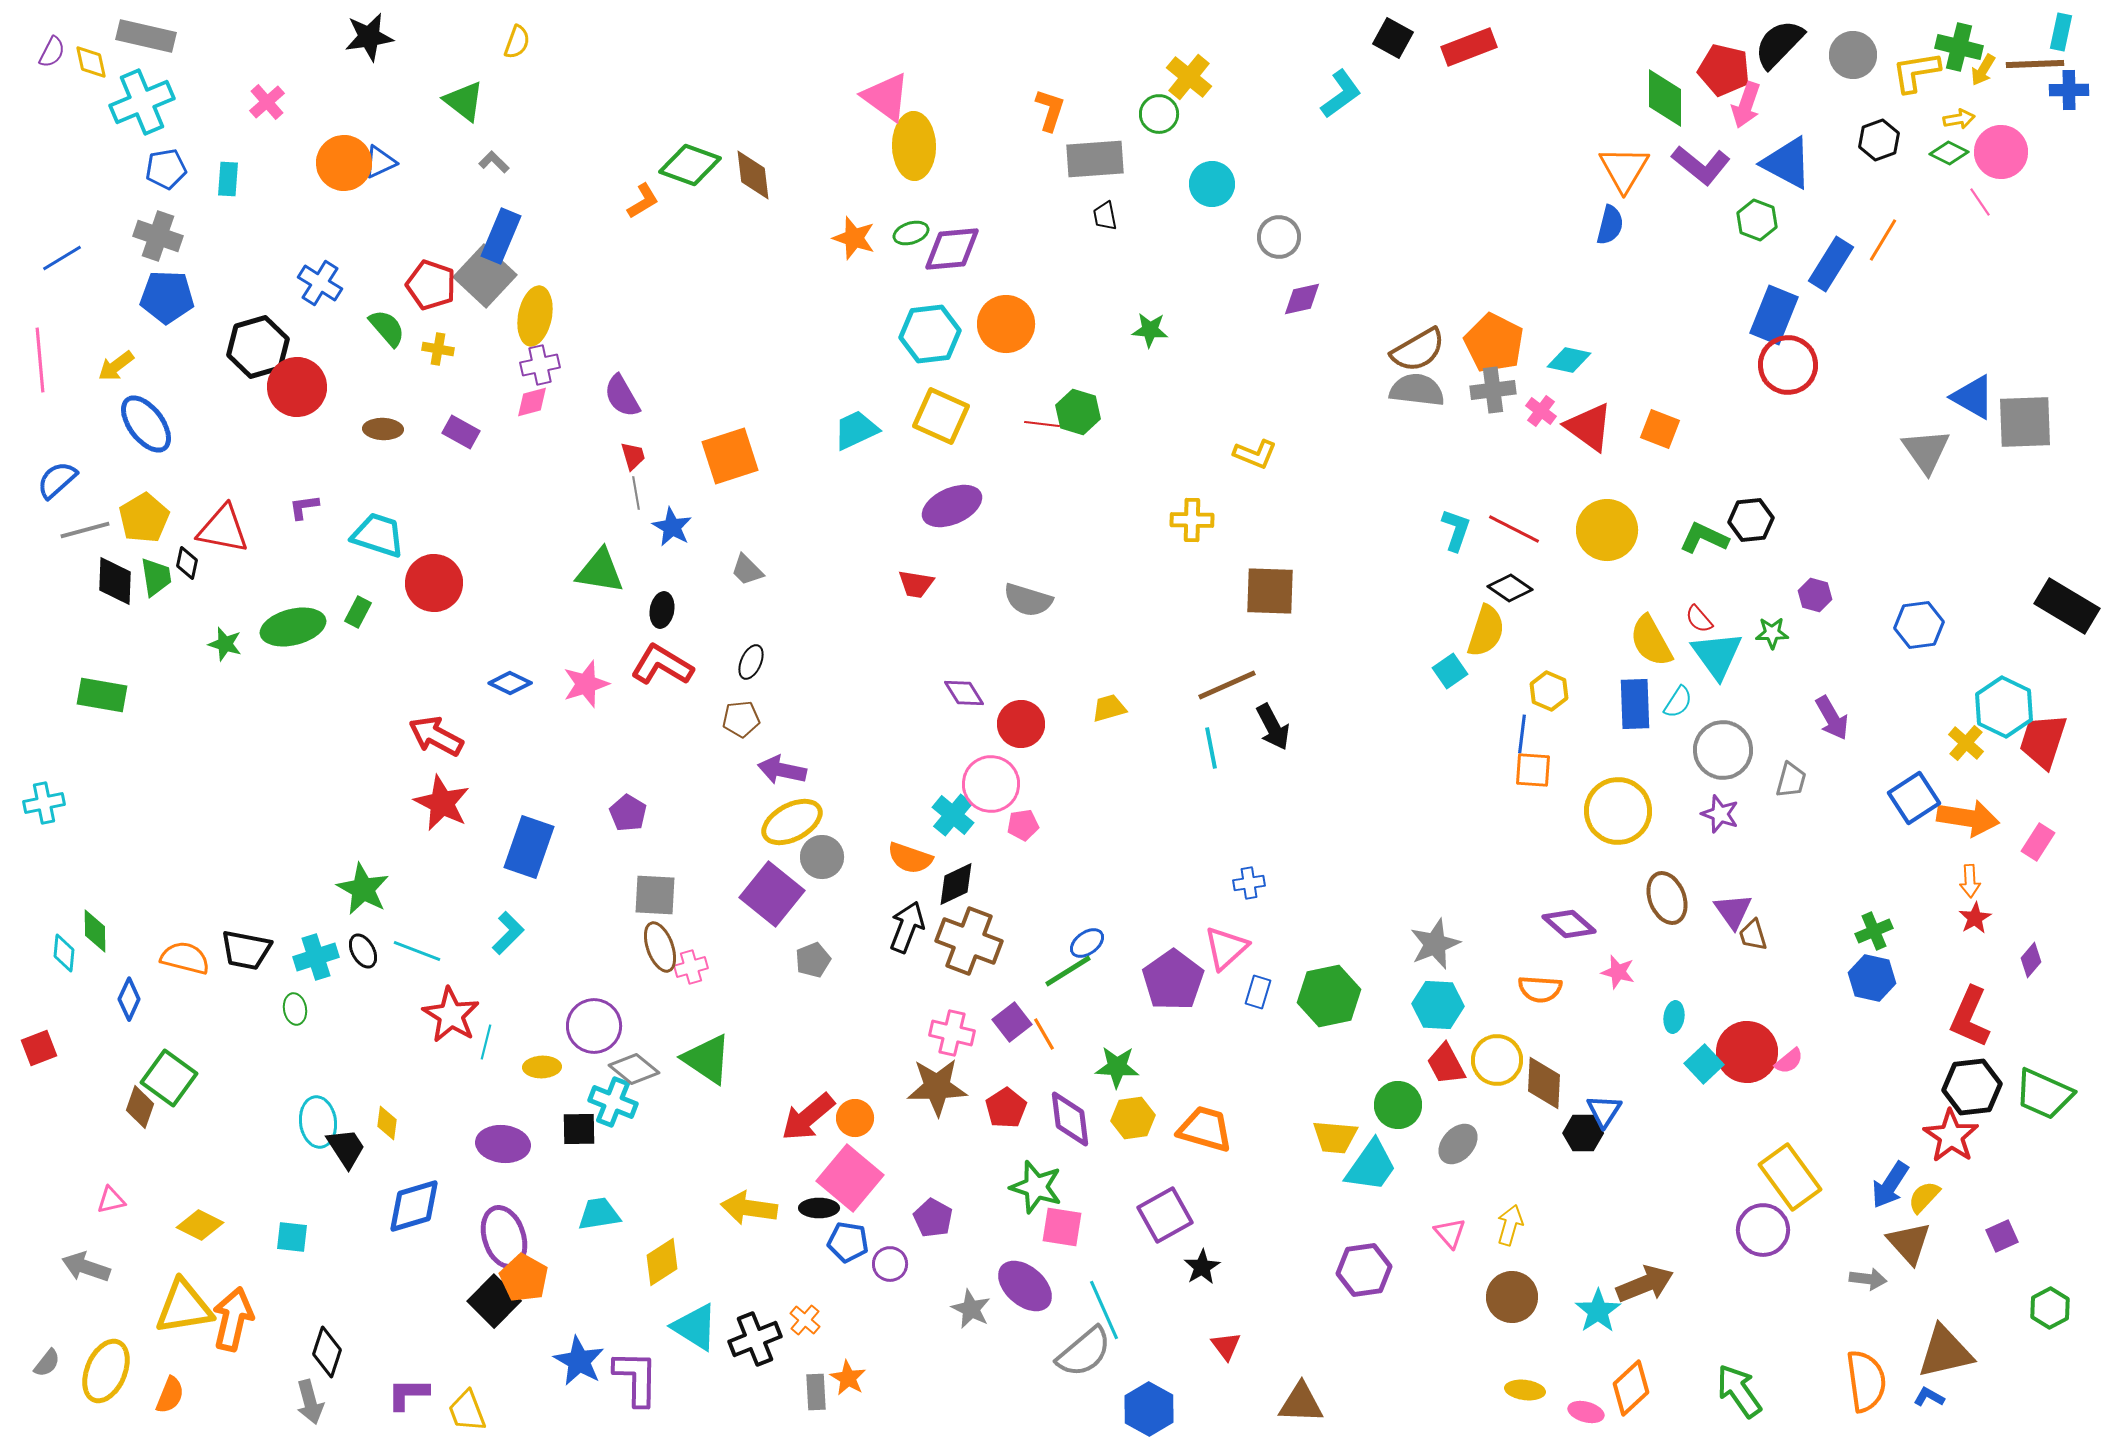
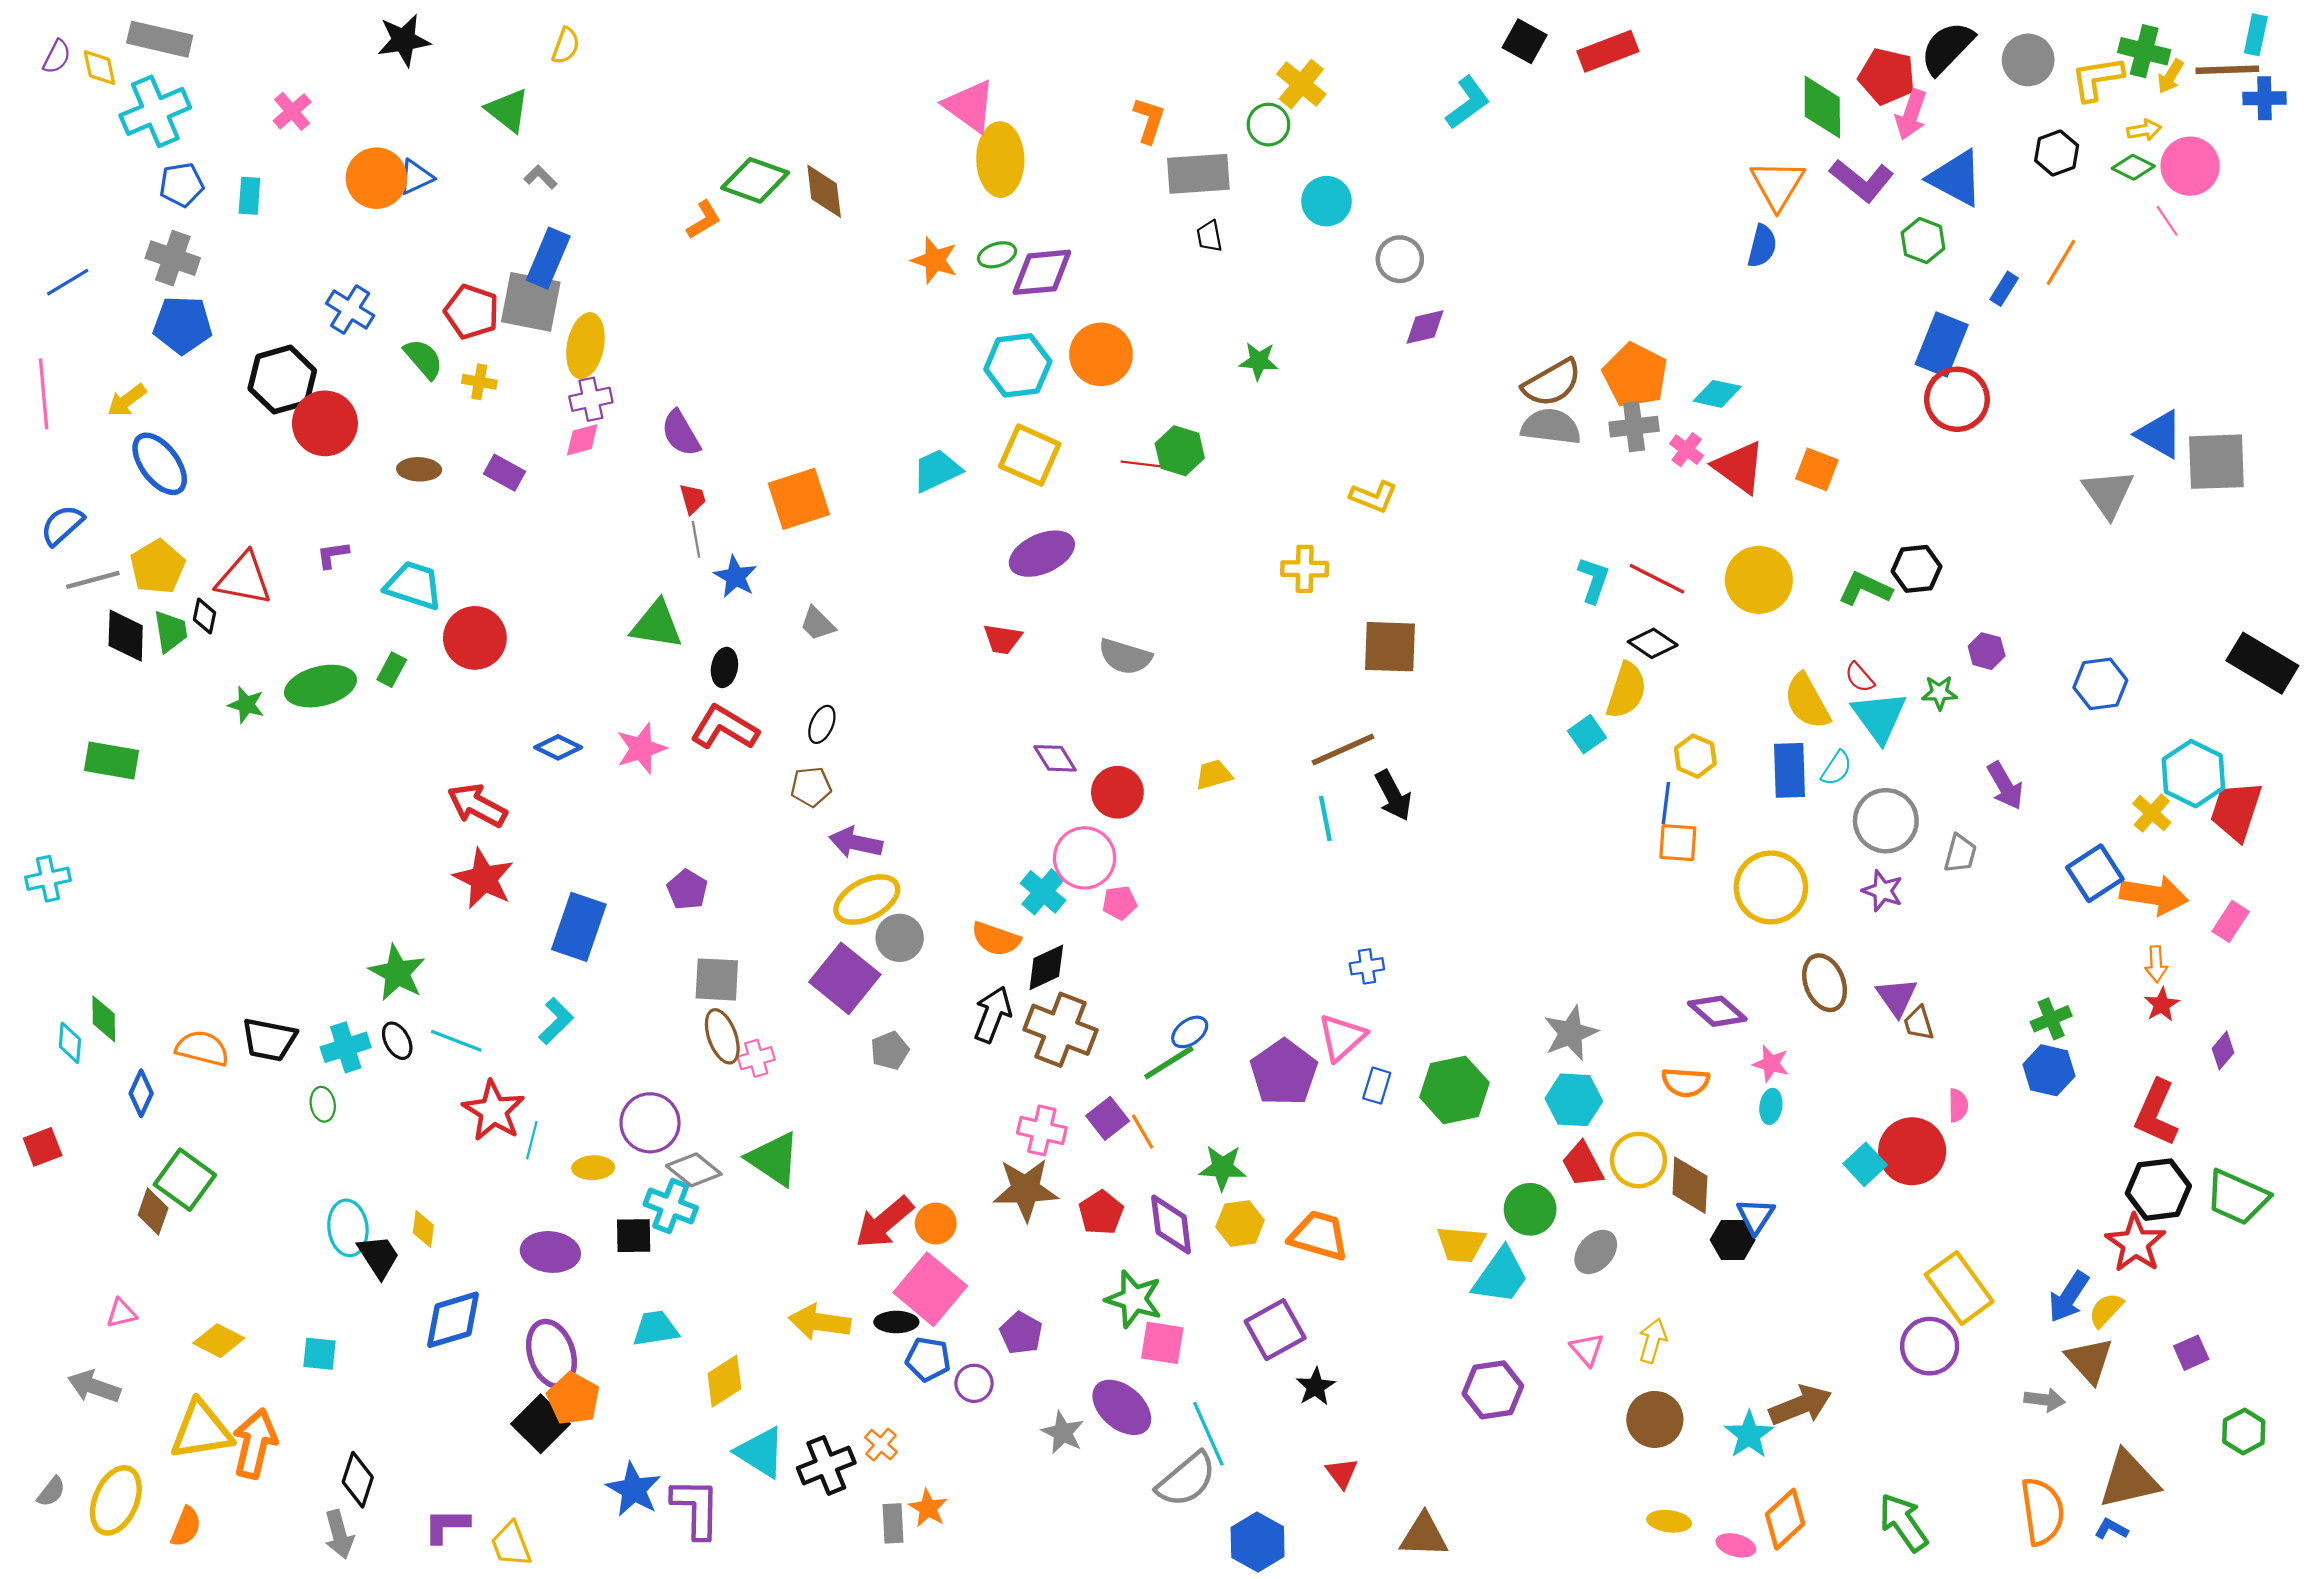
blue rectangle: (1831, 264) -> (2004, 289), size x0.6
gray square: (485, 276) -> (531, 302), turned -32
cyan ellipse: (1674, 1017) -> (1771, 1106), moved
pink semicircle: (1789, 1061) -> (1958, 1105), moved, turned -52

